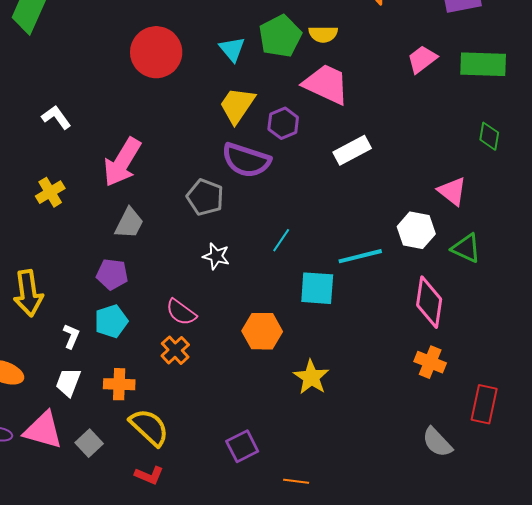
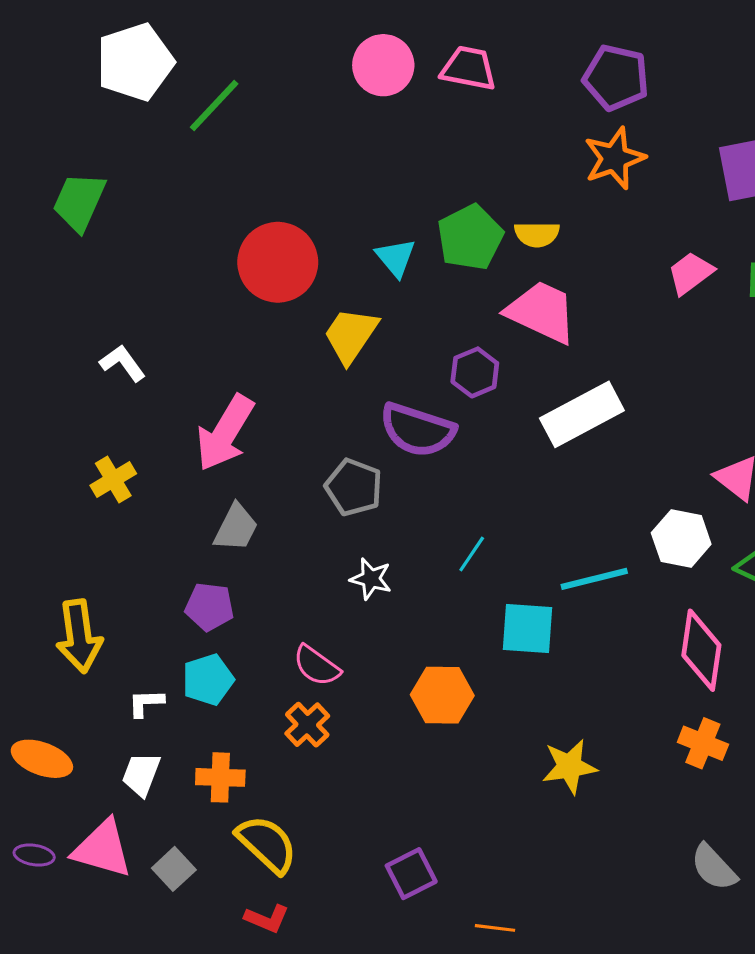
yellow trapezoid: (237, 105) -> (351, 335), moved
white rectangle: (352, 150) -> (582, 414), size x1.4
white L-shape: (71, 336) -> (146, 703), turned -115
yellow star: (311, 377) -> (569, 767), moved, turned 30

